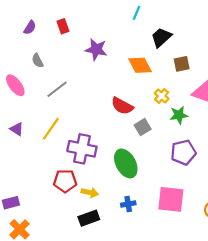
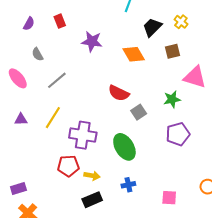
yellow cross: (162, 96) -> (181, 22), moved
purple triangle: (17, 129) -> (21, 119), turned -32
pink square: (171, 199) -> (169, 198), moved, size x0.6

